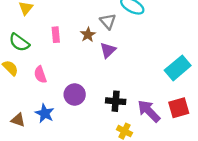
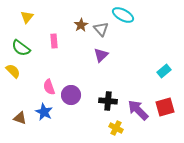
brown star: (88, 35) -> (81, 25), moved
cyan rectangle: (178, 68) -> (164, 71), size x0.6
pink semicircle: (40, 75) -> (49, 87), moved

